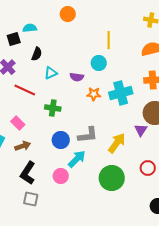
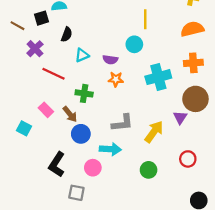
orange star: (94, 94) -> (116, 79), moved
blue circle: (61, 140) -> (81, 134), moved
brown arrow: (23, 146) -> (70, 114), moved, turned 70
cyan arrow: (77, 159) -> (110, 149), turned 48
green circle: (112, 178) -> (149, 170), size x0.6
gray square: (31, 199) -> (76, 193), moved

